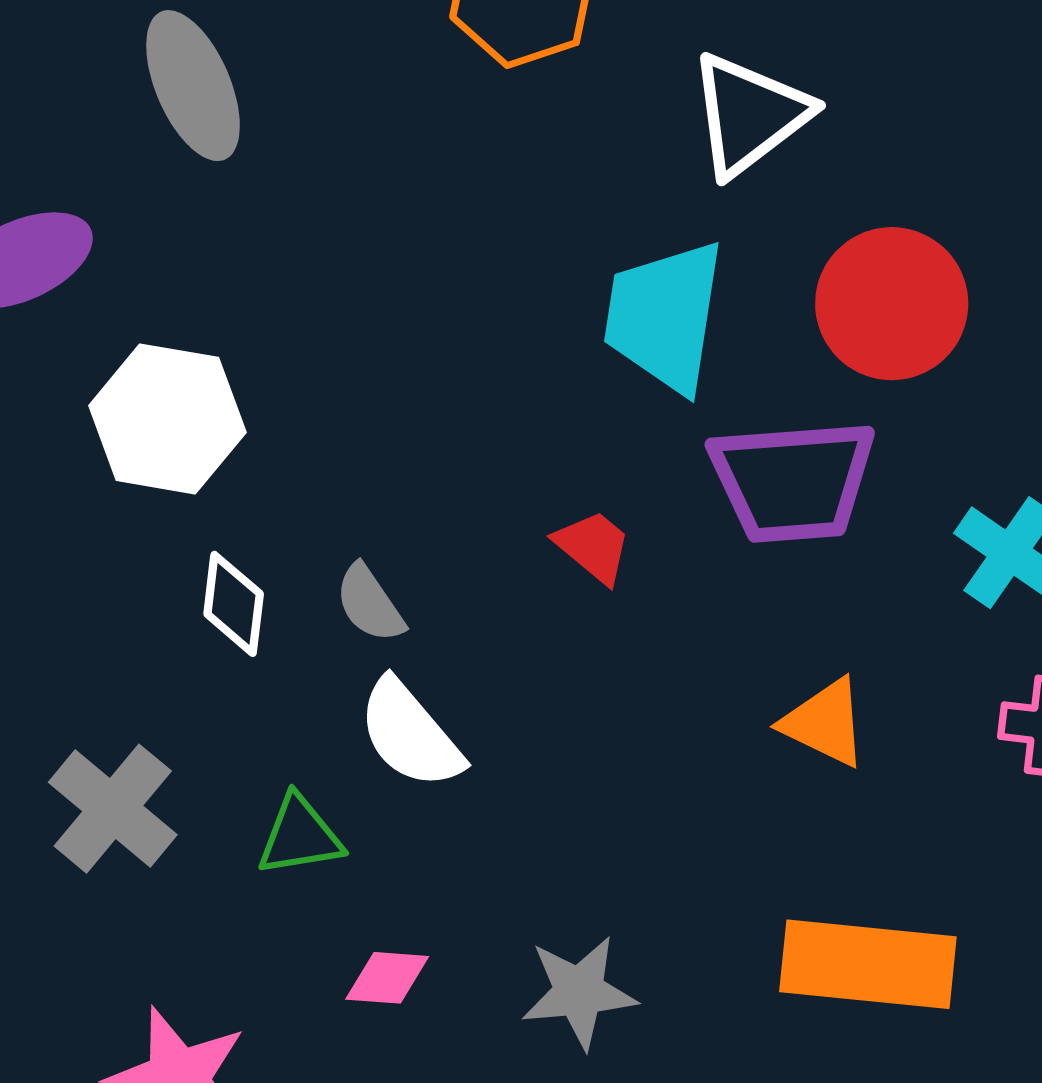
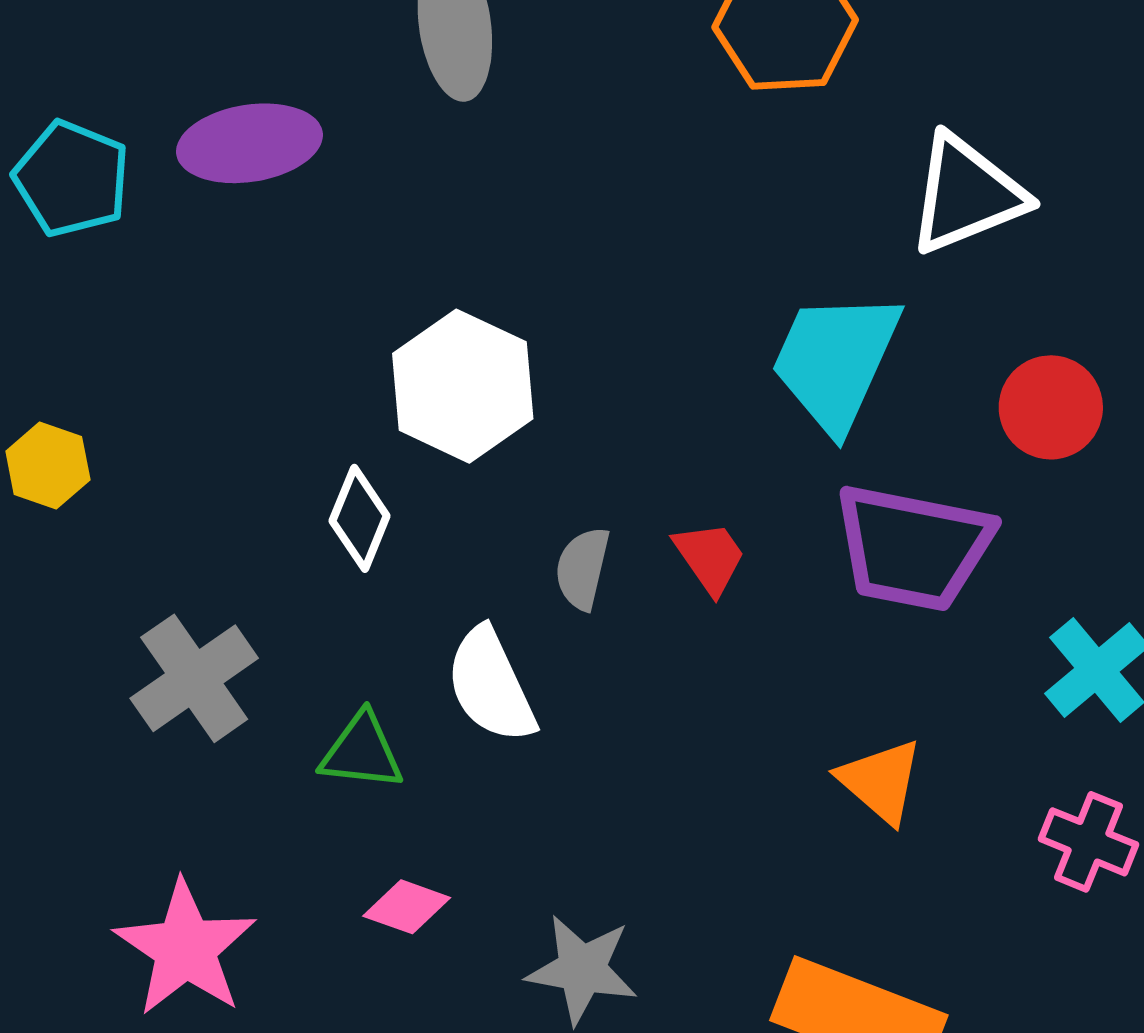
red circle: (892, 304) -> (1051, 407), size x0.7
white hexagon: (167, 419) -> (463, 386), moved
gray semicircle: (370, 603) -> (582, 568), moved, turned 32

